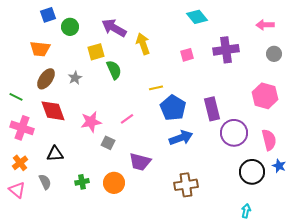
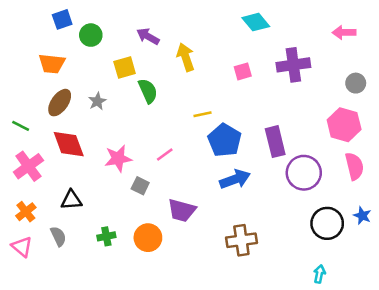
purple arrow: (114, 28) -> (148, 36), size x0.7
gray circle: (274, 54) -> (356, 83), moved
pink cross: (22, 128) -> (28, 166), turned 35
pink semicircle: (269, 140) -> (354, 166), moved

